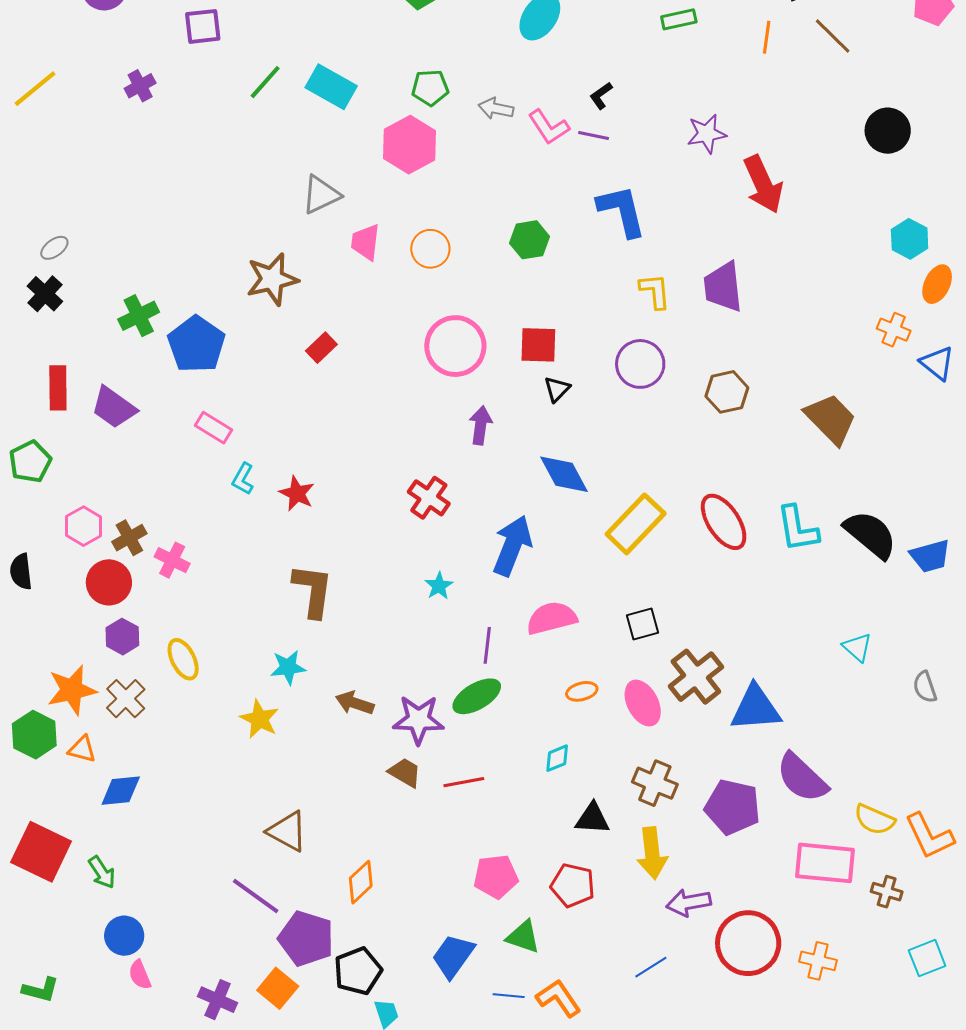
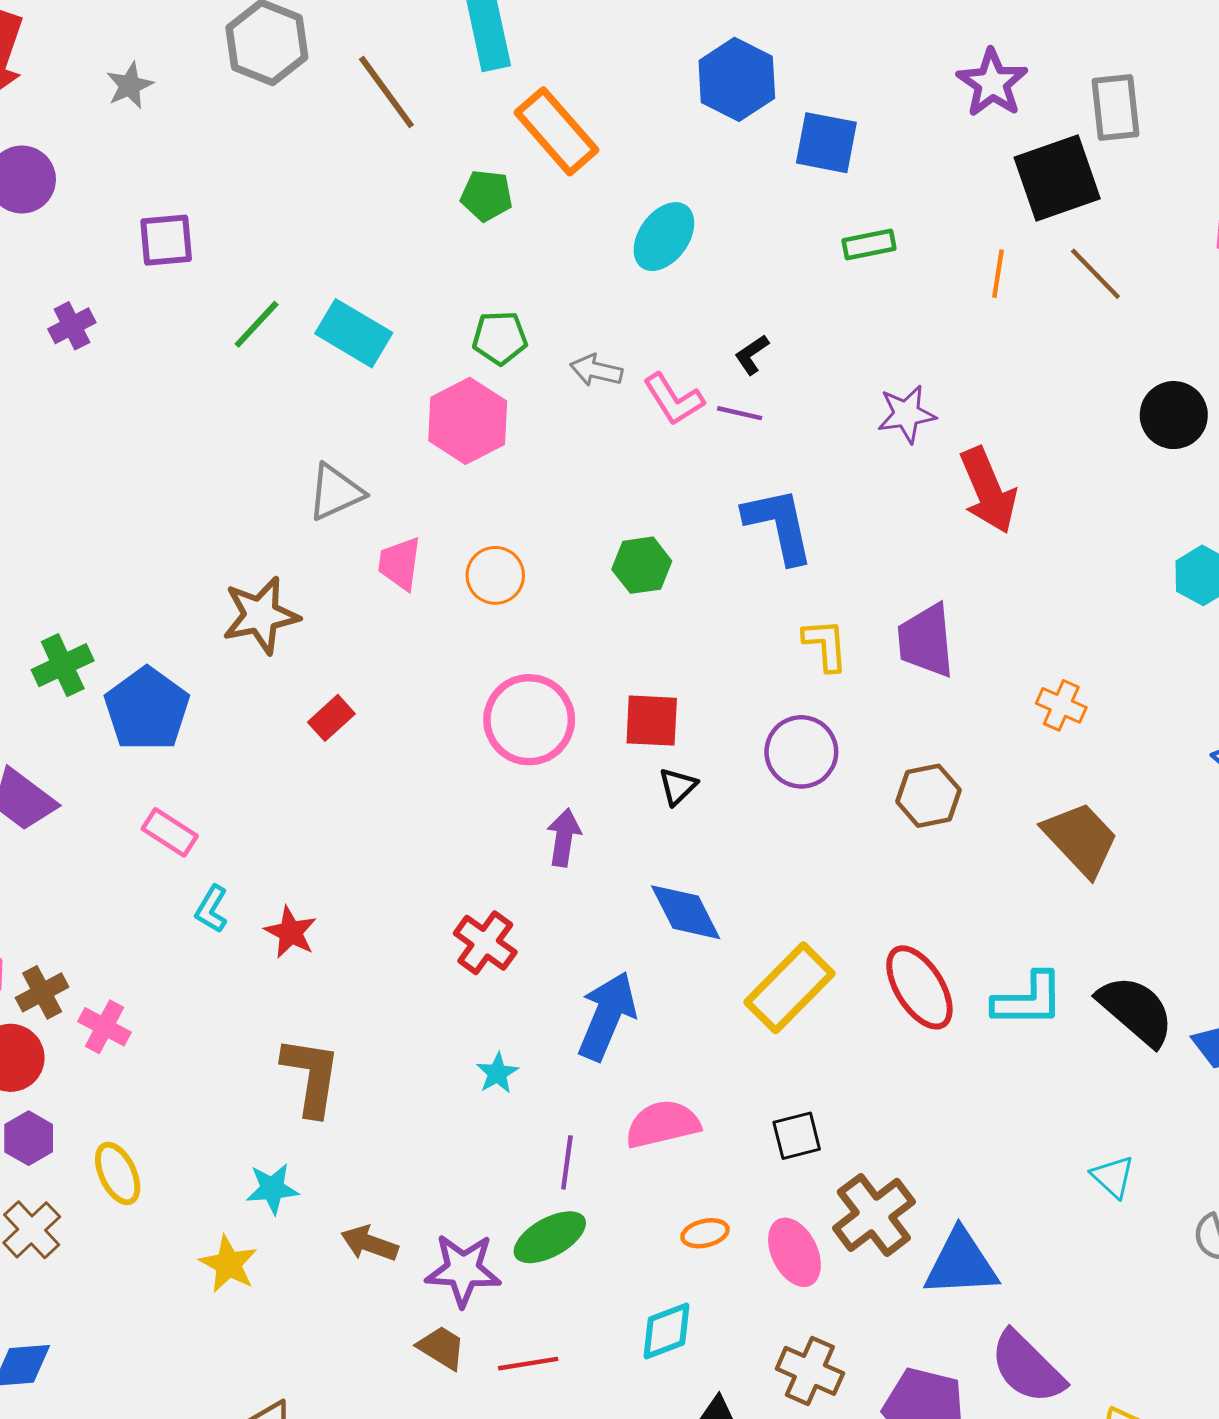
orange cross: (894, 330) -> (1061, 705), moved
cyan L-shape: (798, 529) -> (1028, 1000), turned -82
cyan diamond: (557, 758) -> (666, 1331), size x1.4

